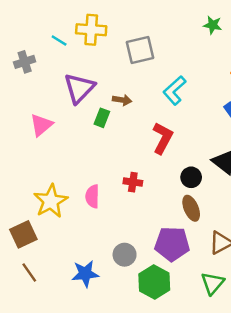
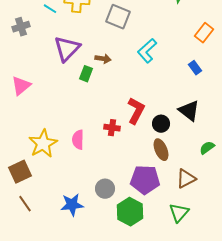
gray square: (140, 50) -> (118, 17), turned 35
pink triangle: (41, 125) -> (21, 86), moved
red L-shape: (163, 138) -> (136, 111), moved

